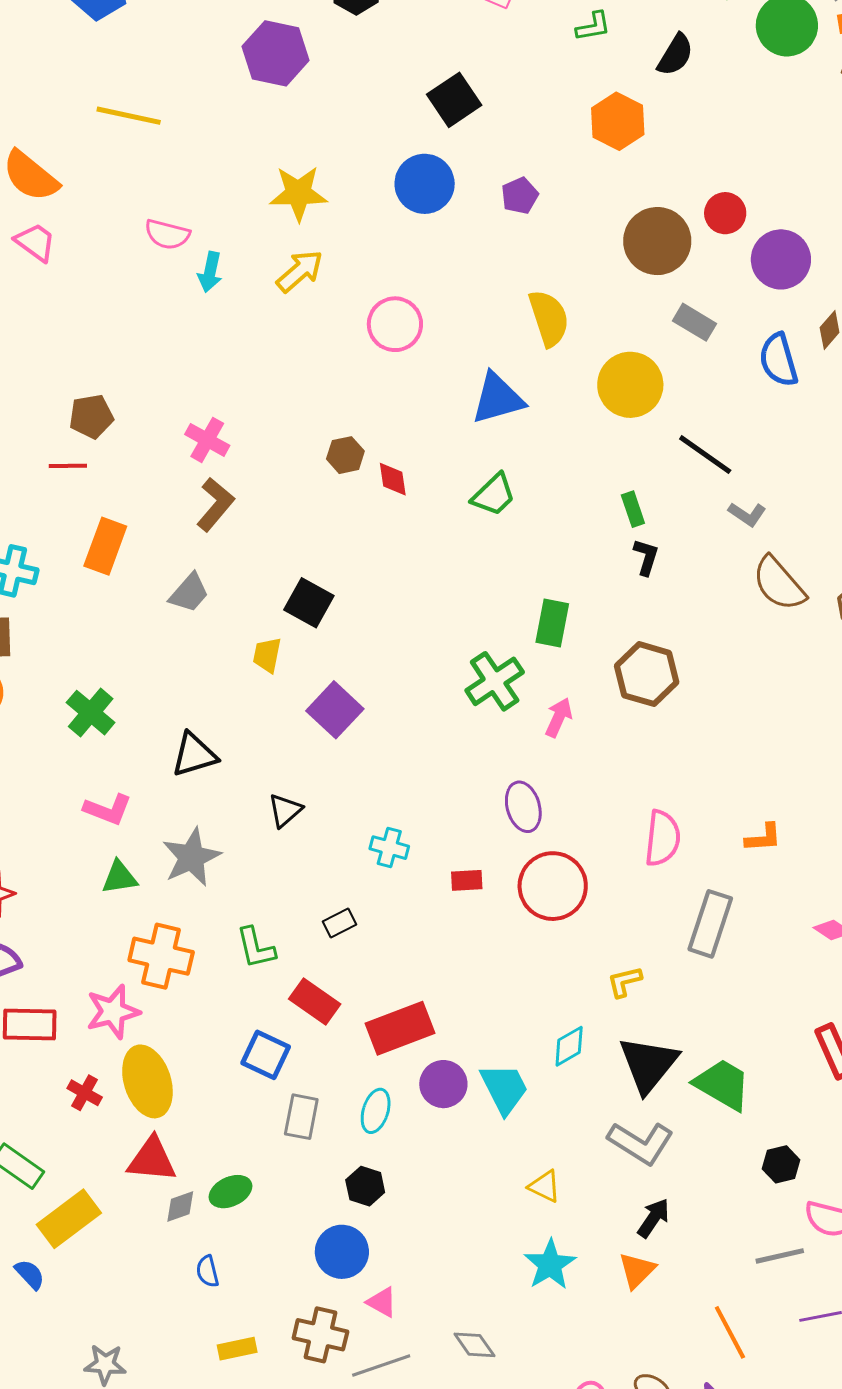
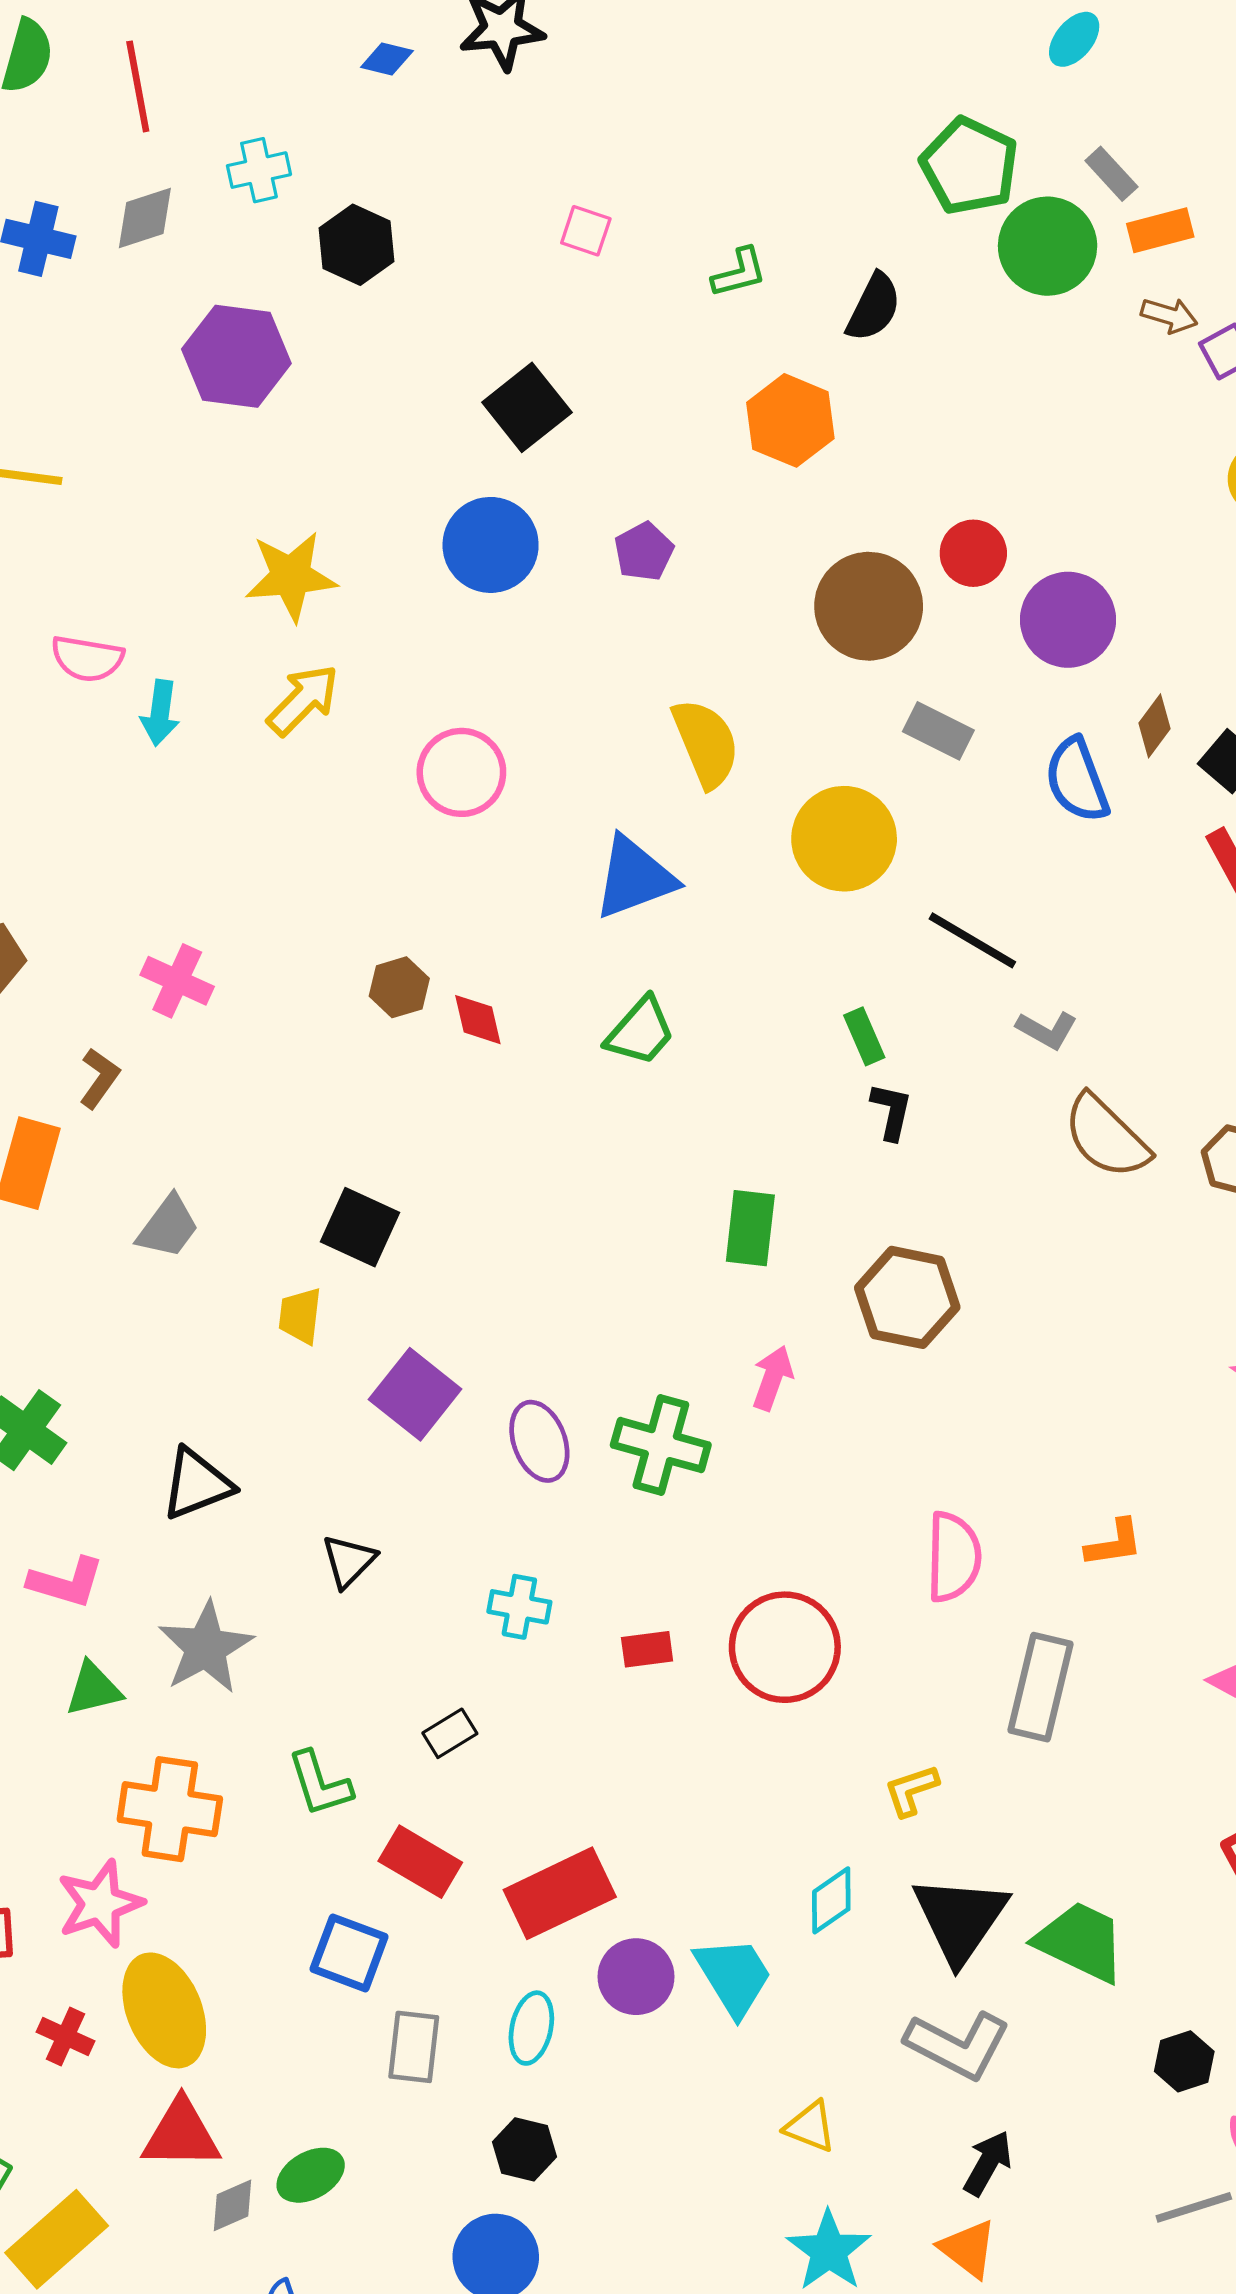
brown L-shape: (215, 504) -> (99, 1078), moved, size x0.7
green cross: (495, 681) -> (661, 1445), moved, turned -36
purple ellipse: (523, 807) -> (539, 1441), moved
orange triangle: (637, 1270) -> (968, 2249), turned -33

